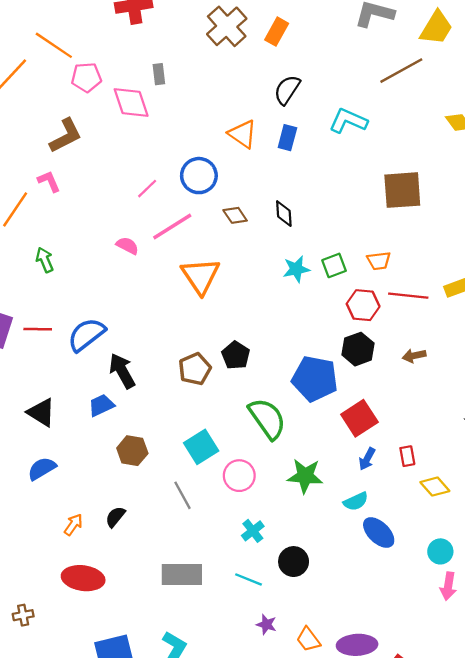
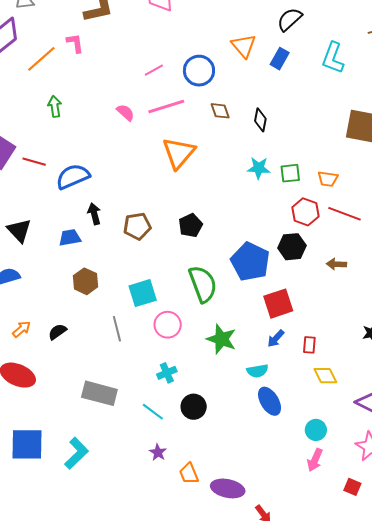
cyan L-shape: (348, 121) -> (333, 58), turned -108
brown pentagon: (195, 369) -> (137, 226), moved
black arrow: (122, 371) -> (94, 214), size x0.7

